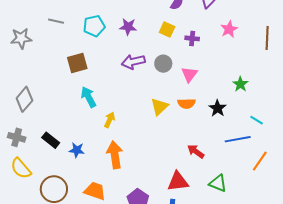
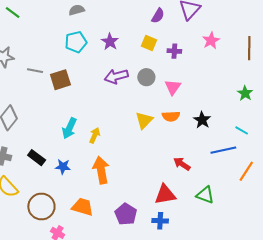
gray line: (56, 21) -> (35, 71), moved
purple star: (128, 27) -> (110, 42), turned 30
green star: (240, 84) -> (245, 93), moved
cyan arrow: (88, 97) -> (69, 128), moved, turned -125

